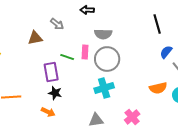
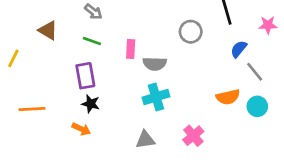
gray semicircle: (103, 34) -> (155, 64), moved
brown triangle: (35, 38) -> (48, 30), moved, turned 42
green line: (67, 57) -> (92, 41), moved
gray circle: (107, 59) -> (191, 32), moved, size x0.7

